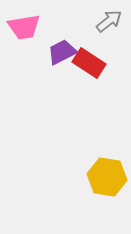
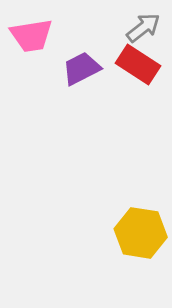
red rectangle: (89, 63) -> (138, 64), moved

